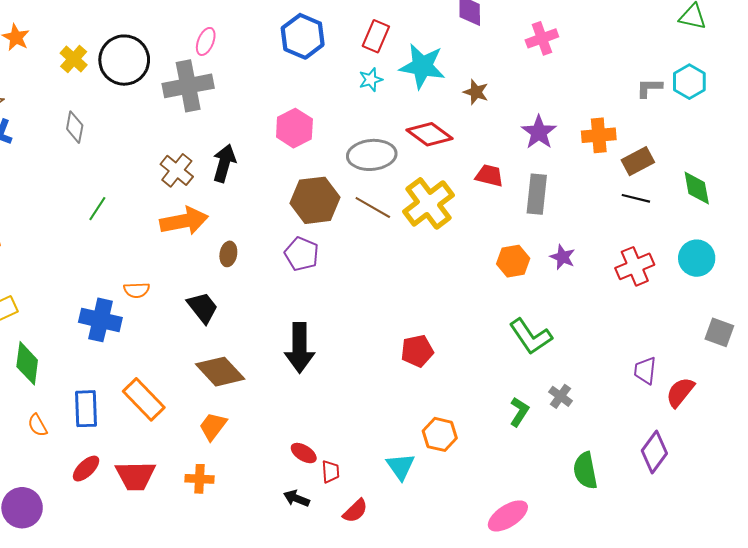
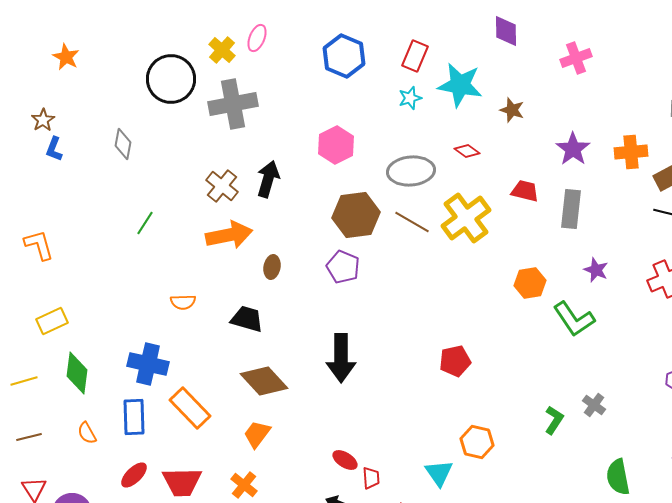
pink ellipse: (206, 41) -> (257, 38), moved
yellow cross: (74, 59) -> (222, 50), moved
red diamond: (430, 134) -> (467, 151), size x0.6
orange hexagon: (513, 261) -> (530, 283), moved
black trapezoid: (203, 308) -> (247, 319), turned -36
blue cross: (100, 320) -> (148, 364), moved
green L-shape: (531, 336) -> (574, 319), moved
orange cross: (199, 479) -> (244, 485), turned 36

